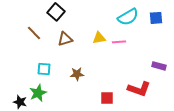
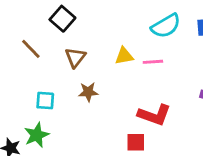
brown triangle: (65, 39) -> (75, 57), turned -35
brown star: (77, 74) -> (88, 92), moved
red L-shape: (139, 89) -> (154, 115), moved

